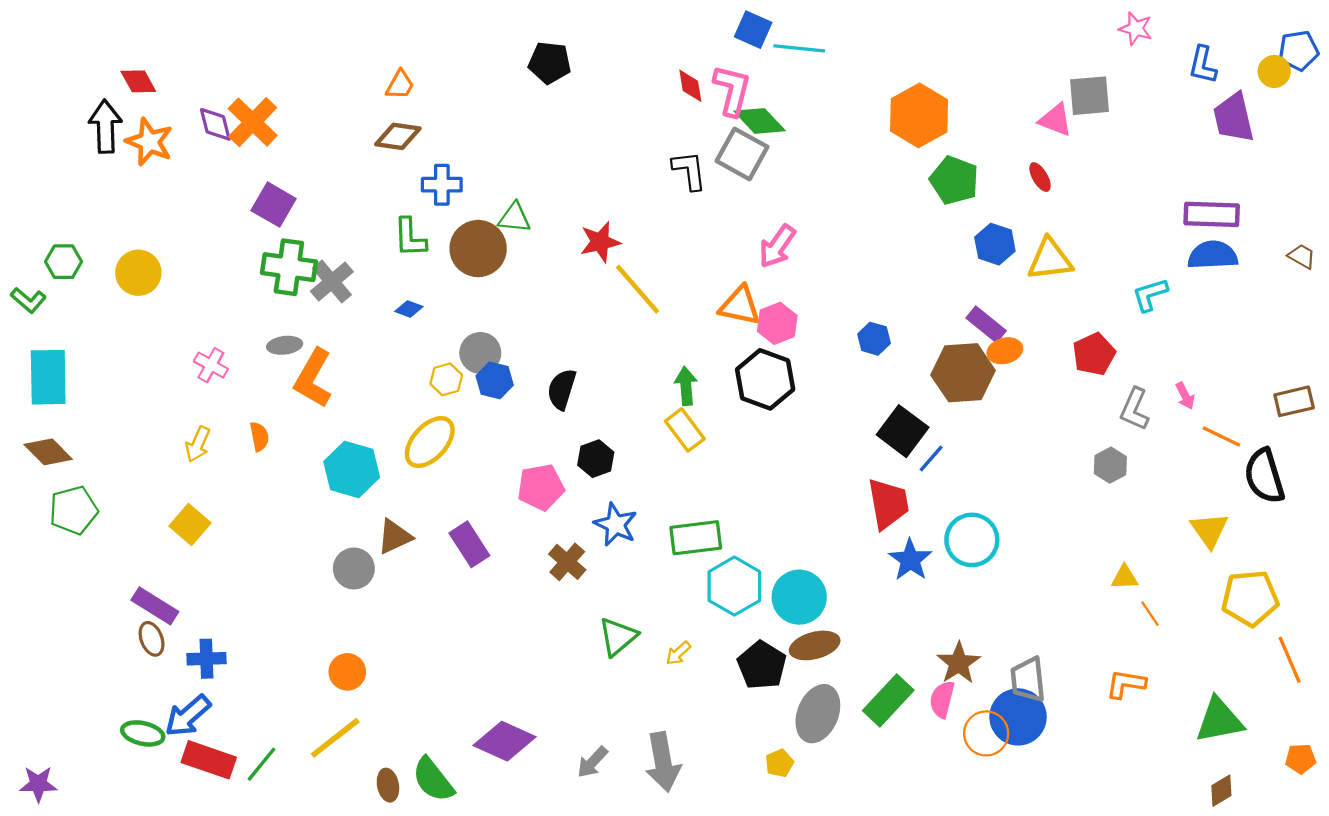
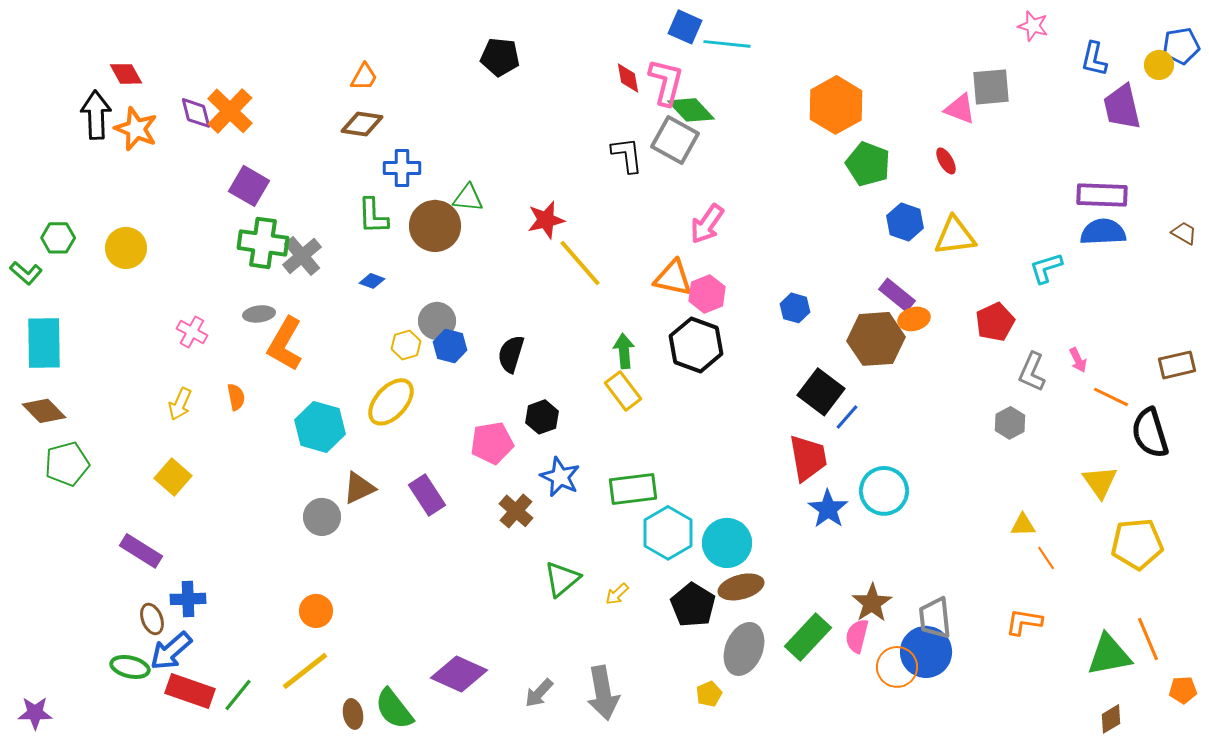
brown ellipse: (152, 639) -> (152, 619), moved
orange line: (1290, 660) -> (1148, 639), moved

